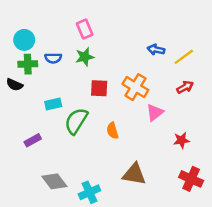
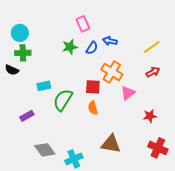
pink rectangle: (85, 29) -> (83, 24), moved
blue arrow: (156, 50) -> (110, 41), moved
blue semicircle: (53, 58) -> (92, 48), moved, turned -56
red square: (99, 88) -> (93, 87), moved

